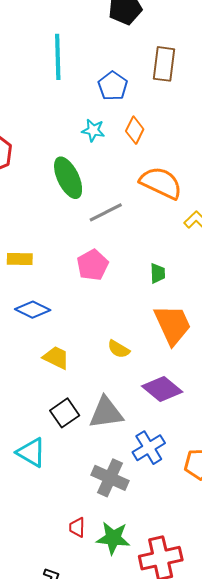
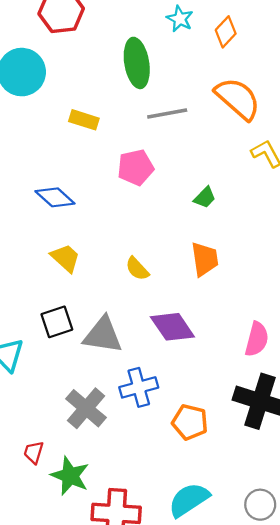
yellow rectangle: (20, 259) -> (84, 120), moved
green trapezoid: (158, 273) -> (205, 198), turned 30
orange trapezoid: (173, 325) -> (205, 259), size x0.7

